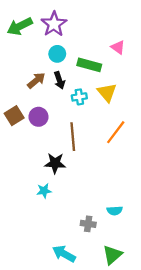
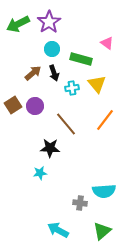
brown line: (73, 137) -> (66, 124), turned -35
cyan semicircle: (115, 211) -> (104, 191), size x1.6

